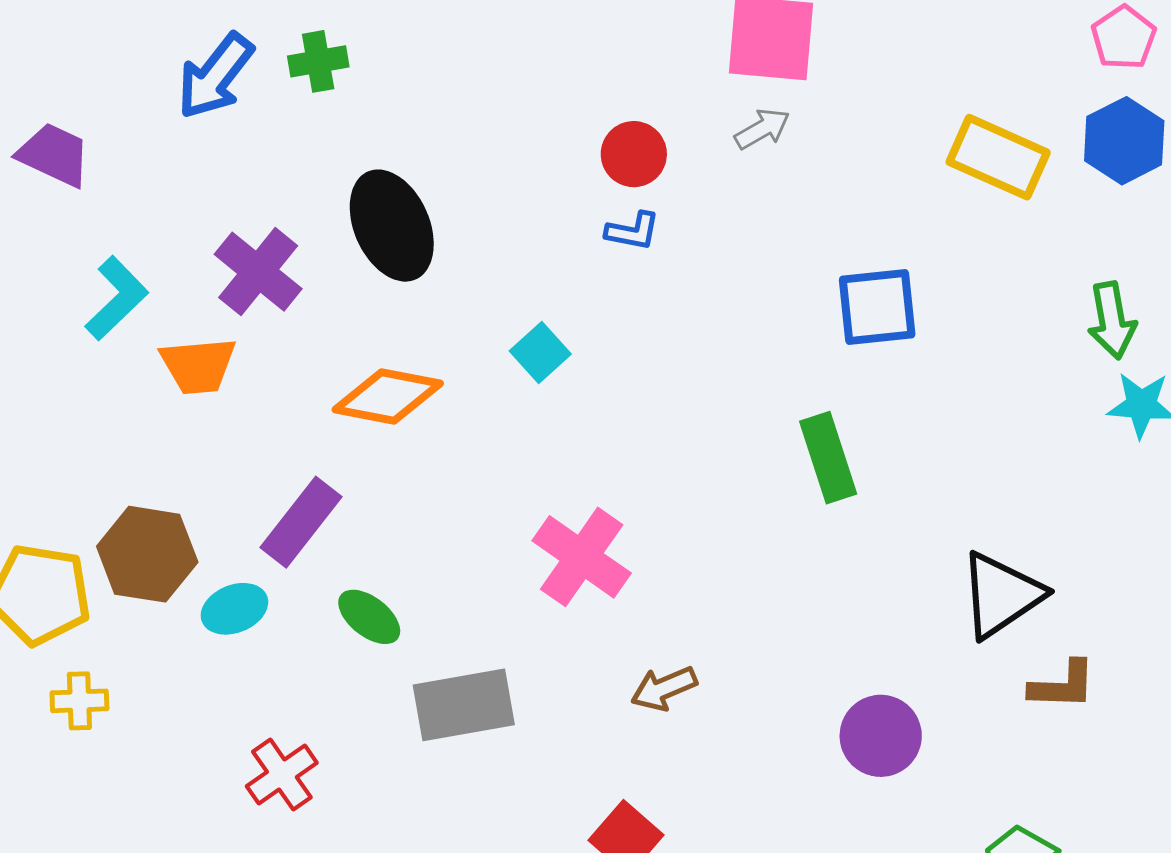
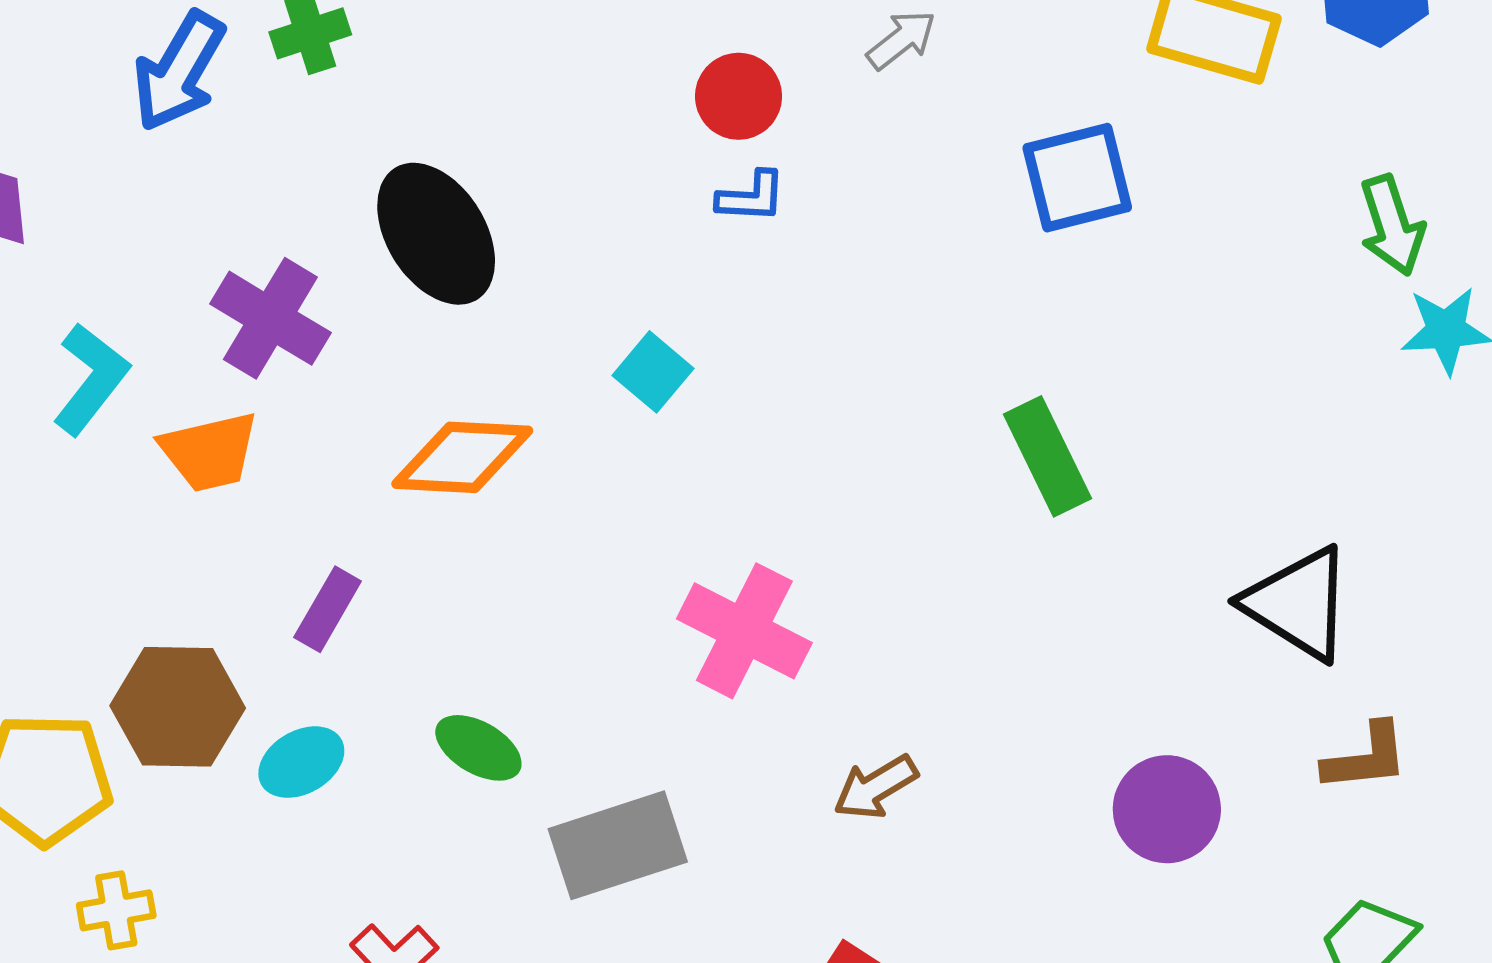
blue square: (877, 307) -> (1077, 178), moved
purple rectangle: (301, 522) -> (328, 609), moved, size x0.7
black triangle: (1001, 595) -> (1298, 604), turned -46
brown L-shape: (1063, 685) -> (1366, 757), moved

